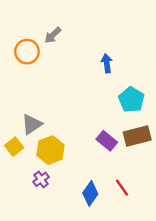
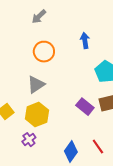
orange circle: (27, 52) -> (44, 52), moved
gray triangle: (32, 124) -> (36, 85), moved

